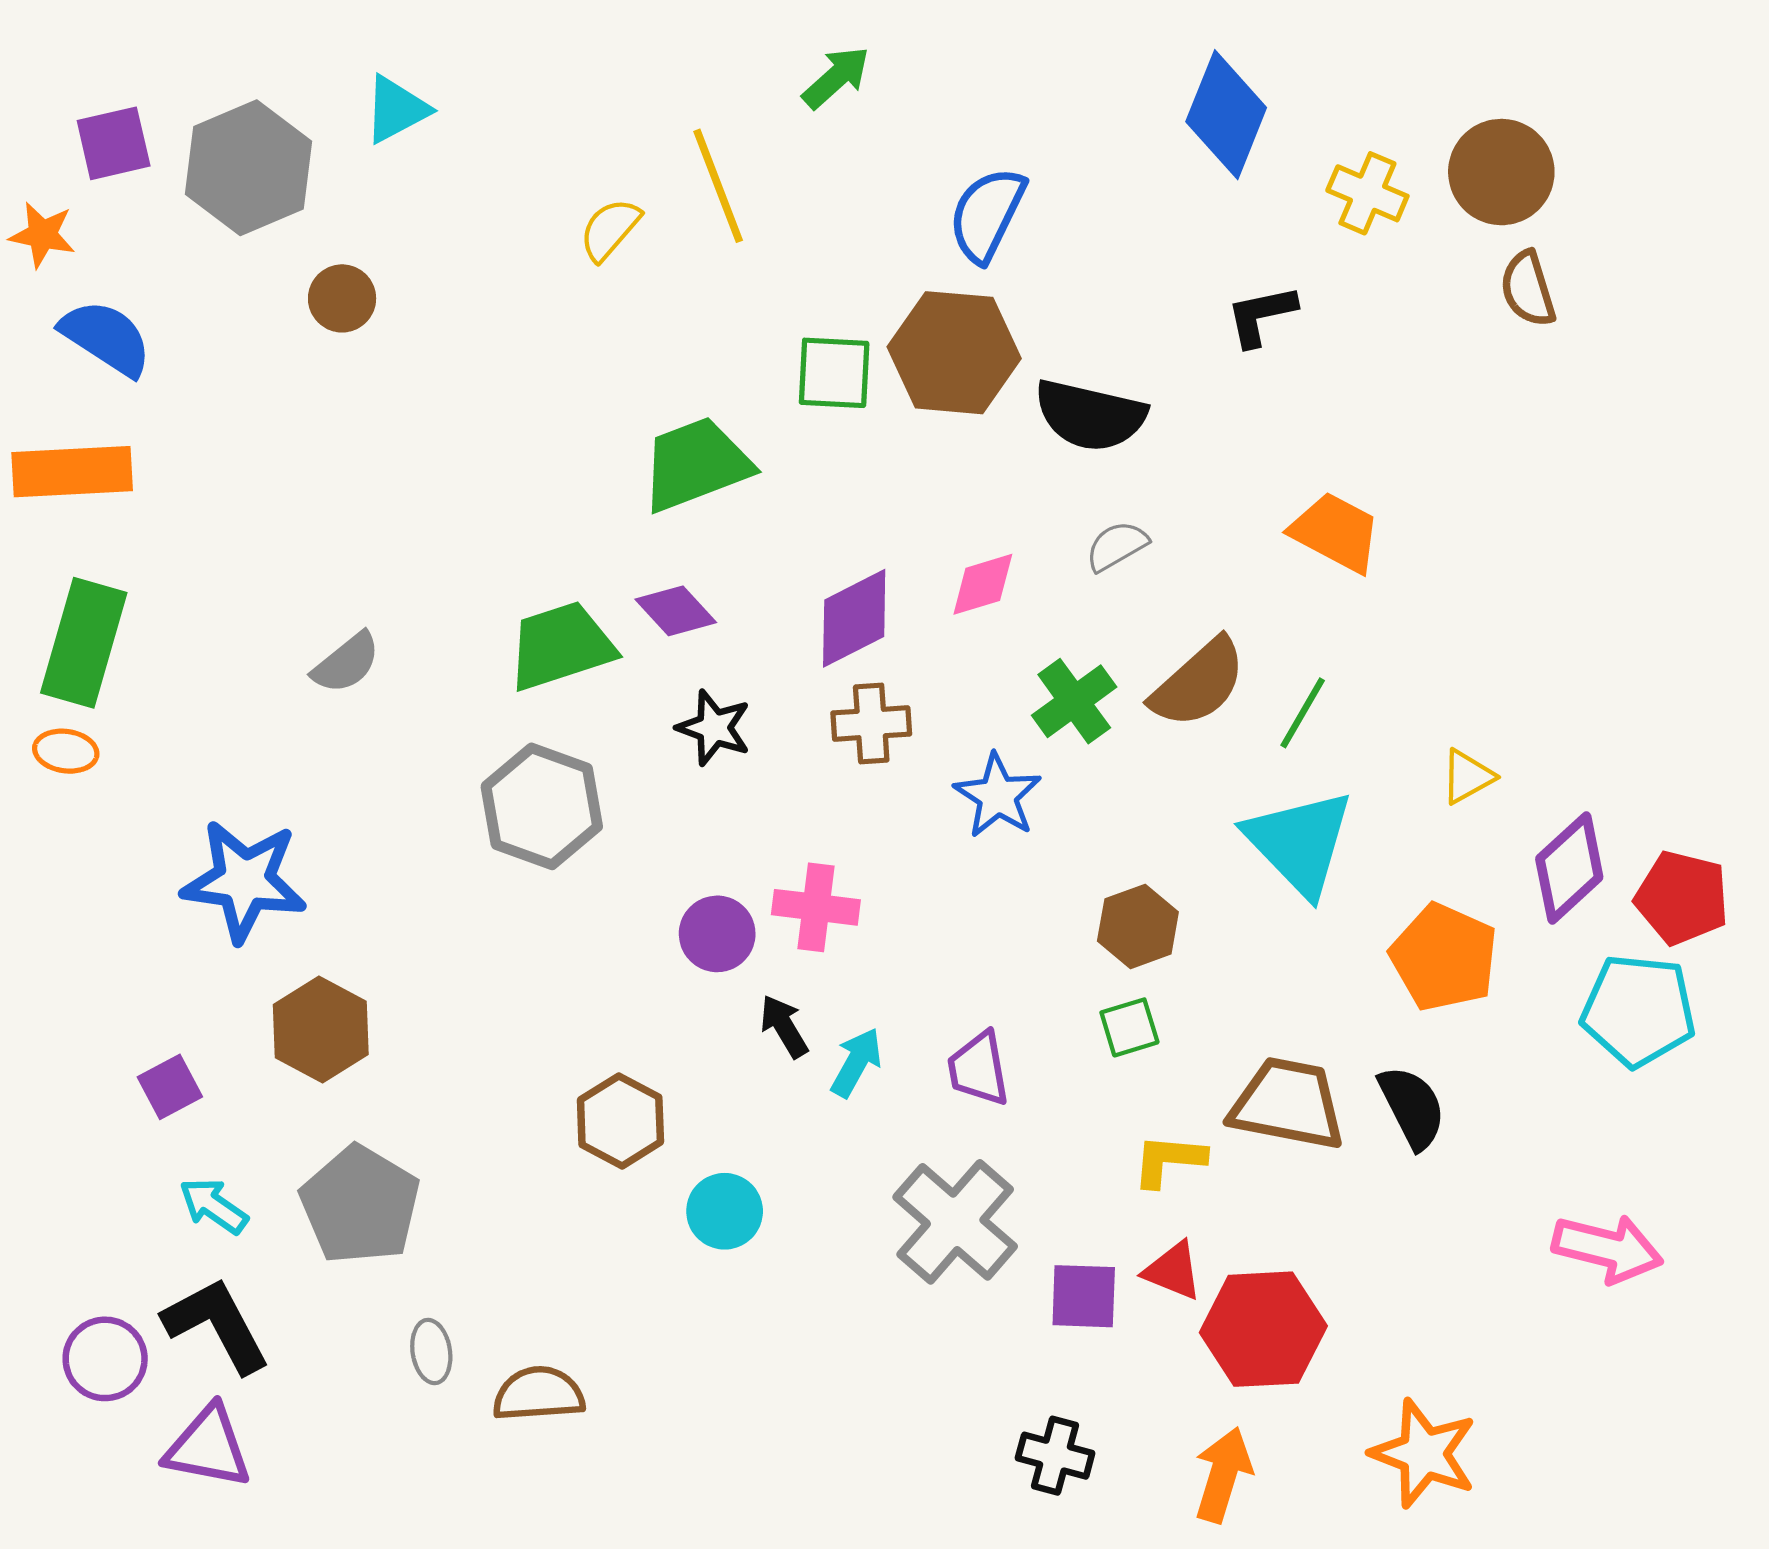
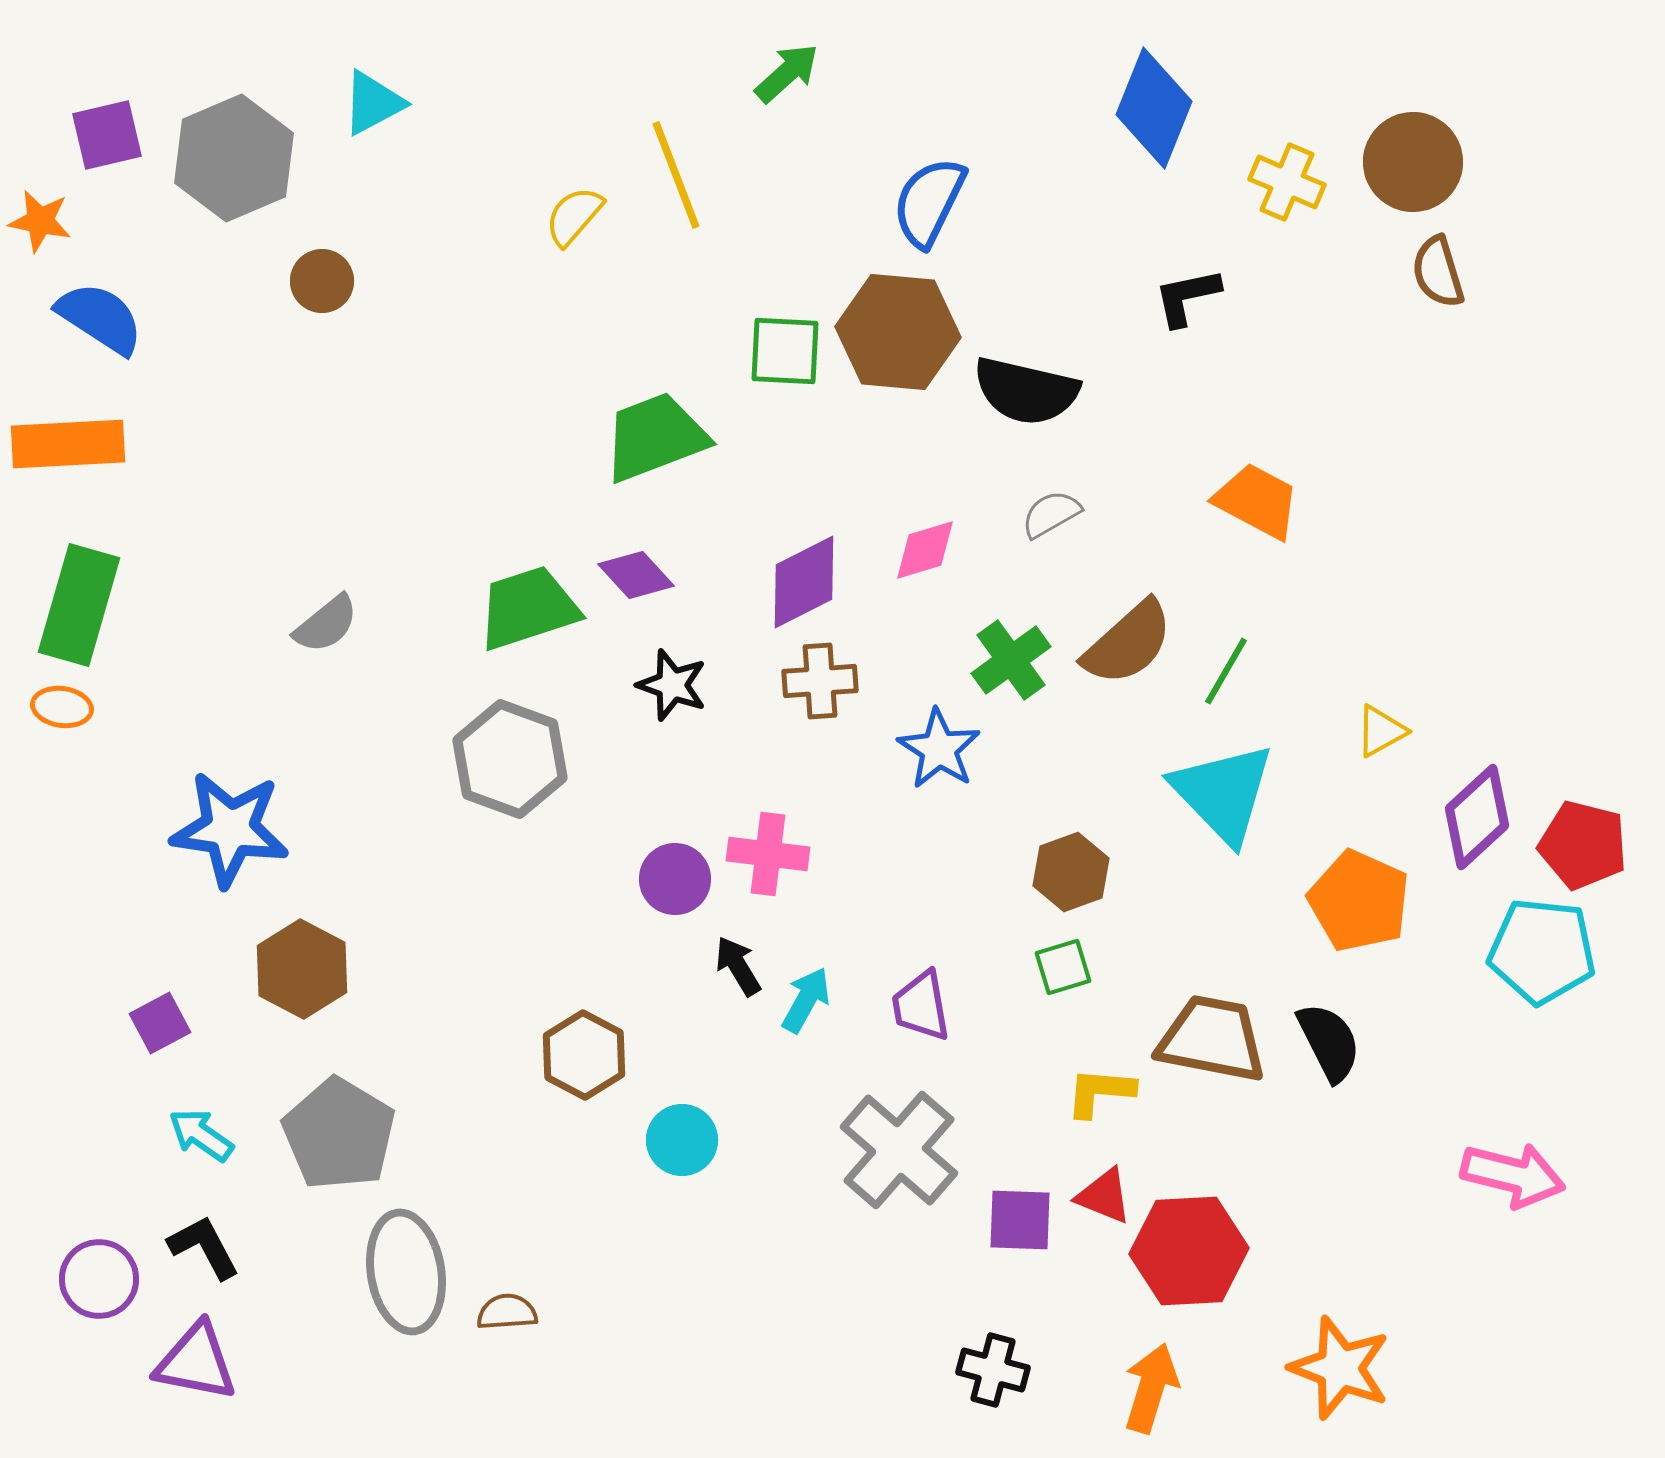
black L-shape: (217, 1325) -> (204, 1247), size x0.7
gray ellipse: (431, 1351) -> (406, 1272), size x2.0
brown semicircle: (539, 1394) -> (507, 1312), size x0.7

